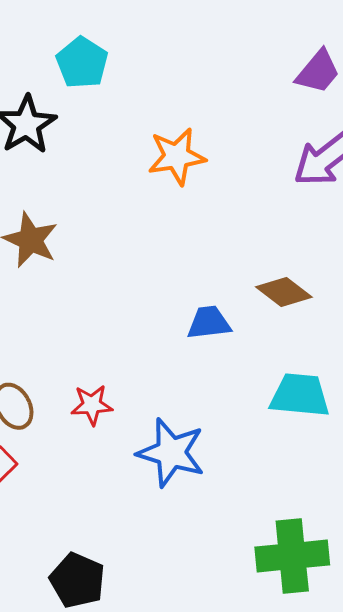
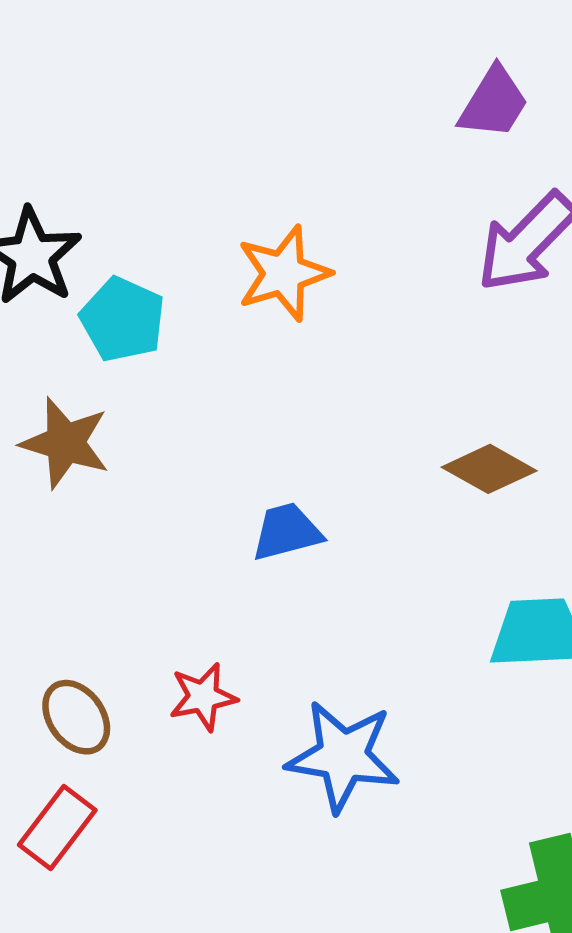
cyan pentagon: (82, 63) -> (123, 320), moved
blue trapezoid: (209, 323) -> (287, 532), moved

